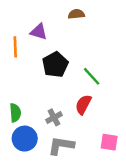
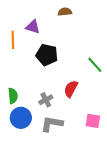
black pentagon: (55, 65) -> (47, 55), turned -30
green line: (92, 76) -> (95, 65), moved

